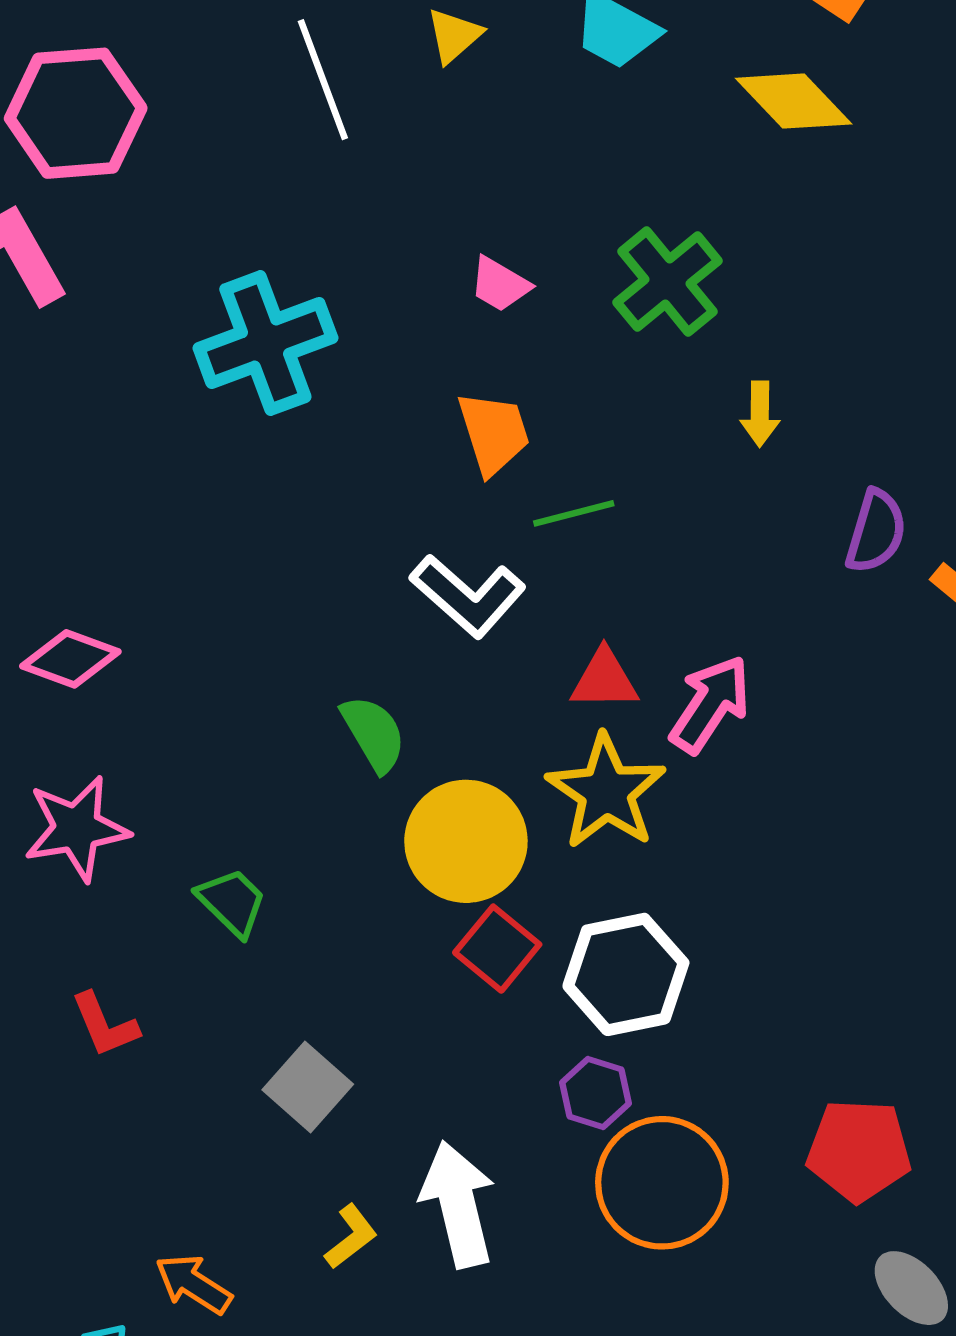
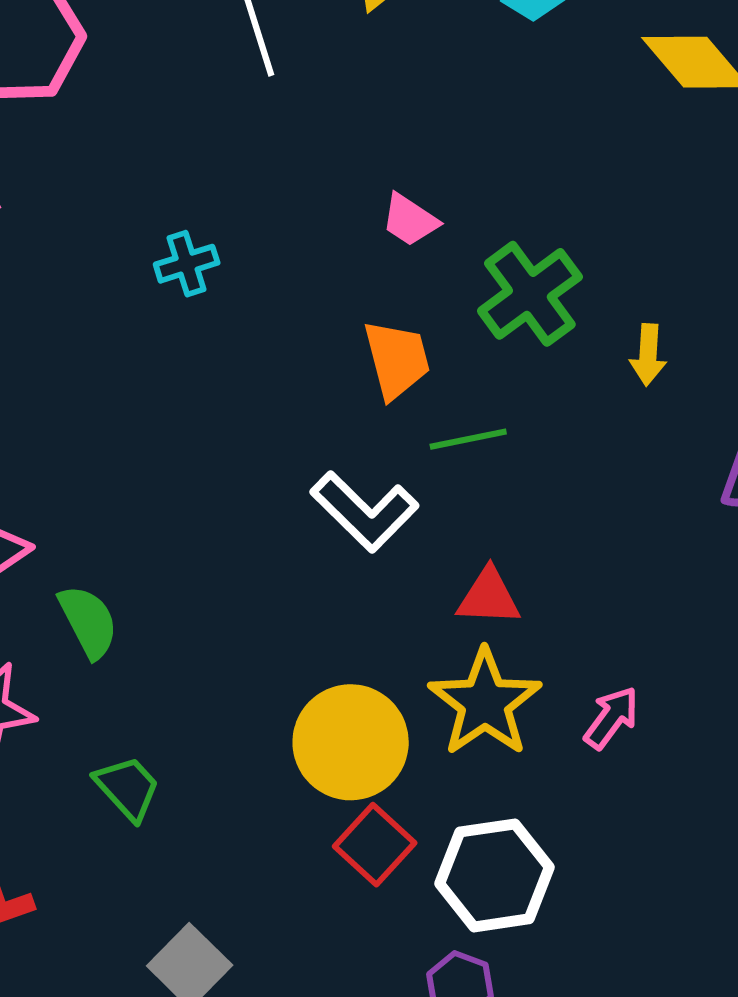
green cross: (667, 282) -> (530, 294), moved
cyan cross: (265, 343) -> (187, 264), size x0.5
pink arrow: (710, 704) -> (611, 718), moved, size x0.7
green semicircle: (374, 734) -> (88, 621), moved

